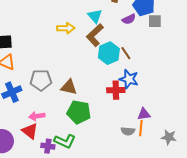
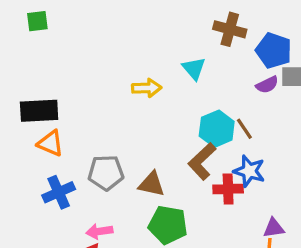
purple semicircle: (129, 19) -> (267, 85), moved
brown L-shape: (95, 35) -> (202, 161), moved

